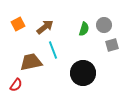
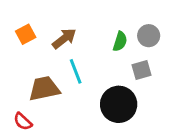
gray square: (112, 45) -> (141, 70), moved
red semicircle: (16, 85) -> (23, 121), turned 96

